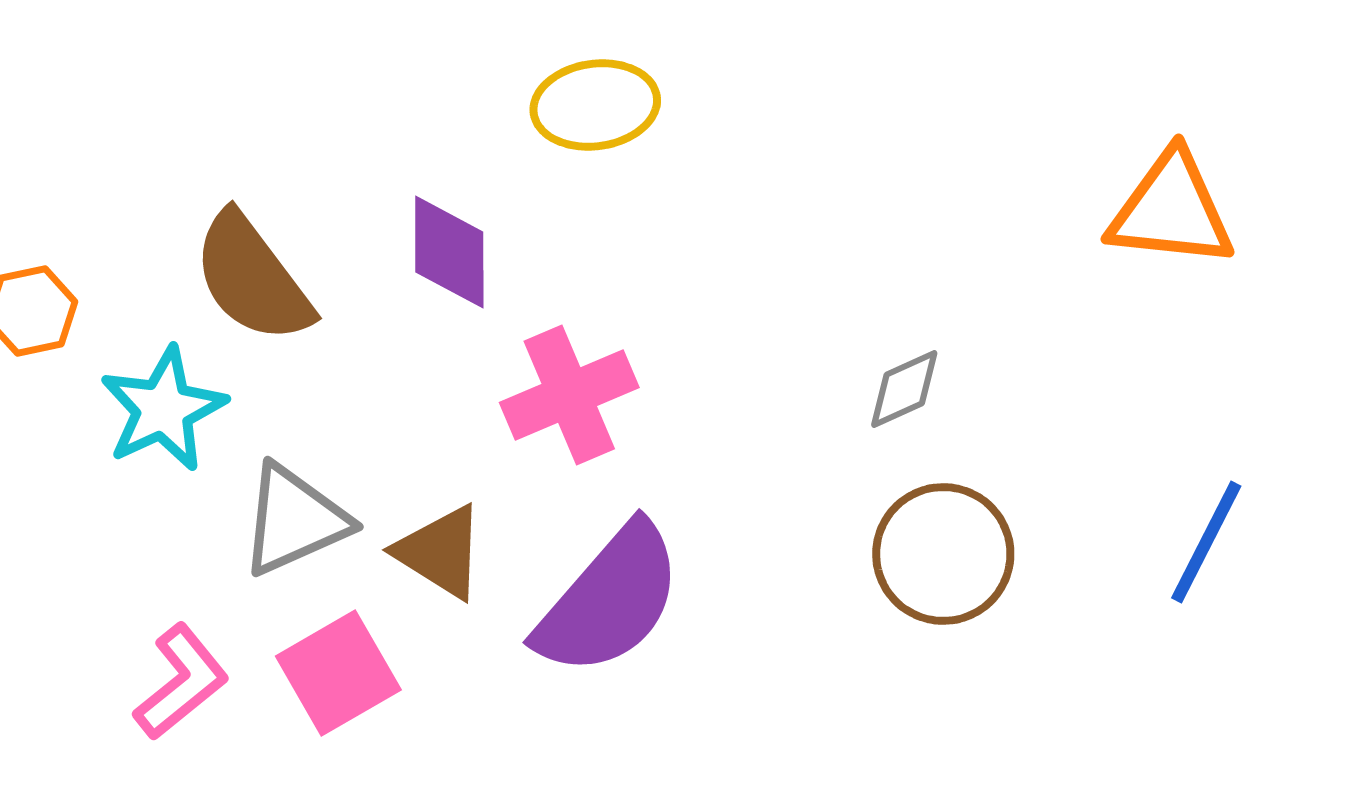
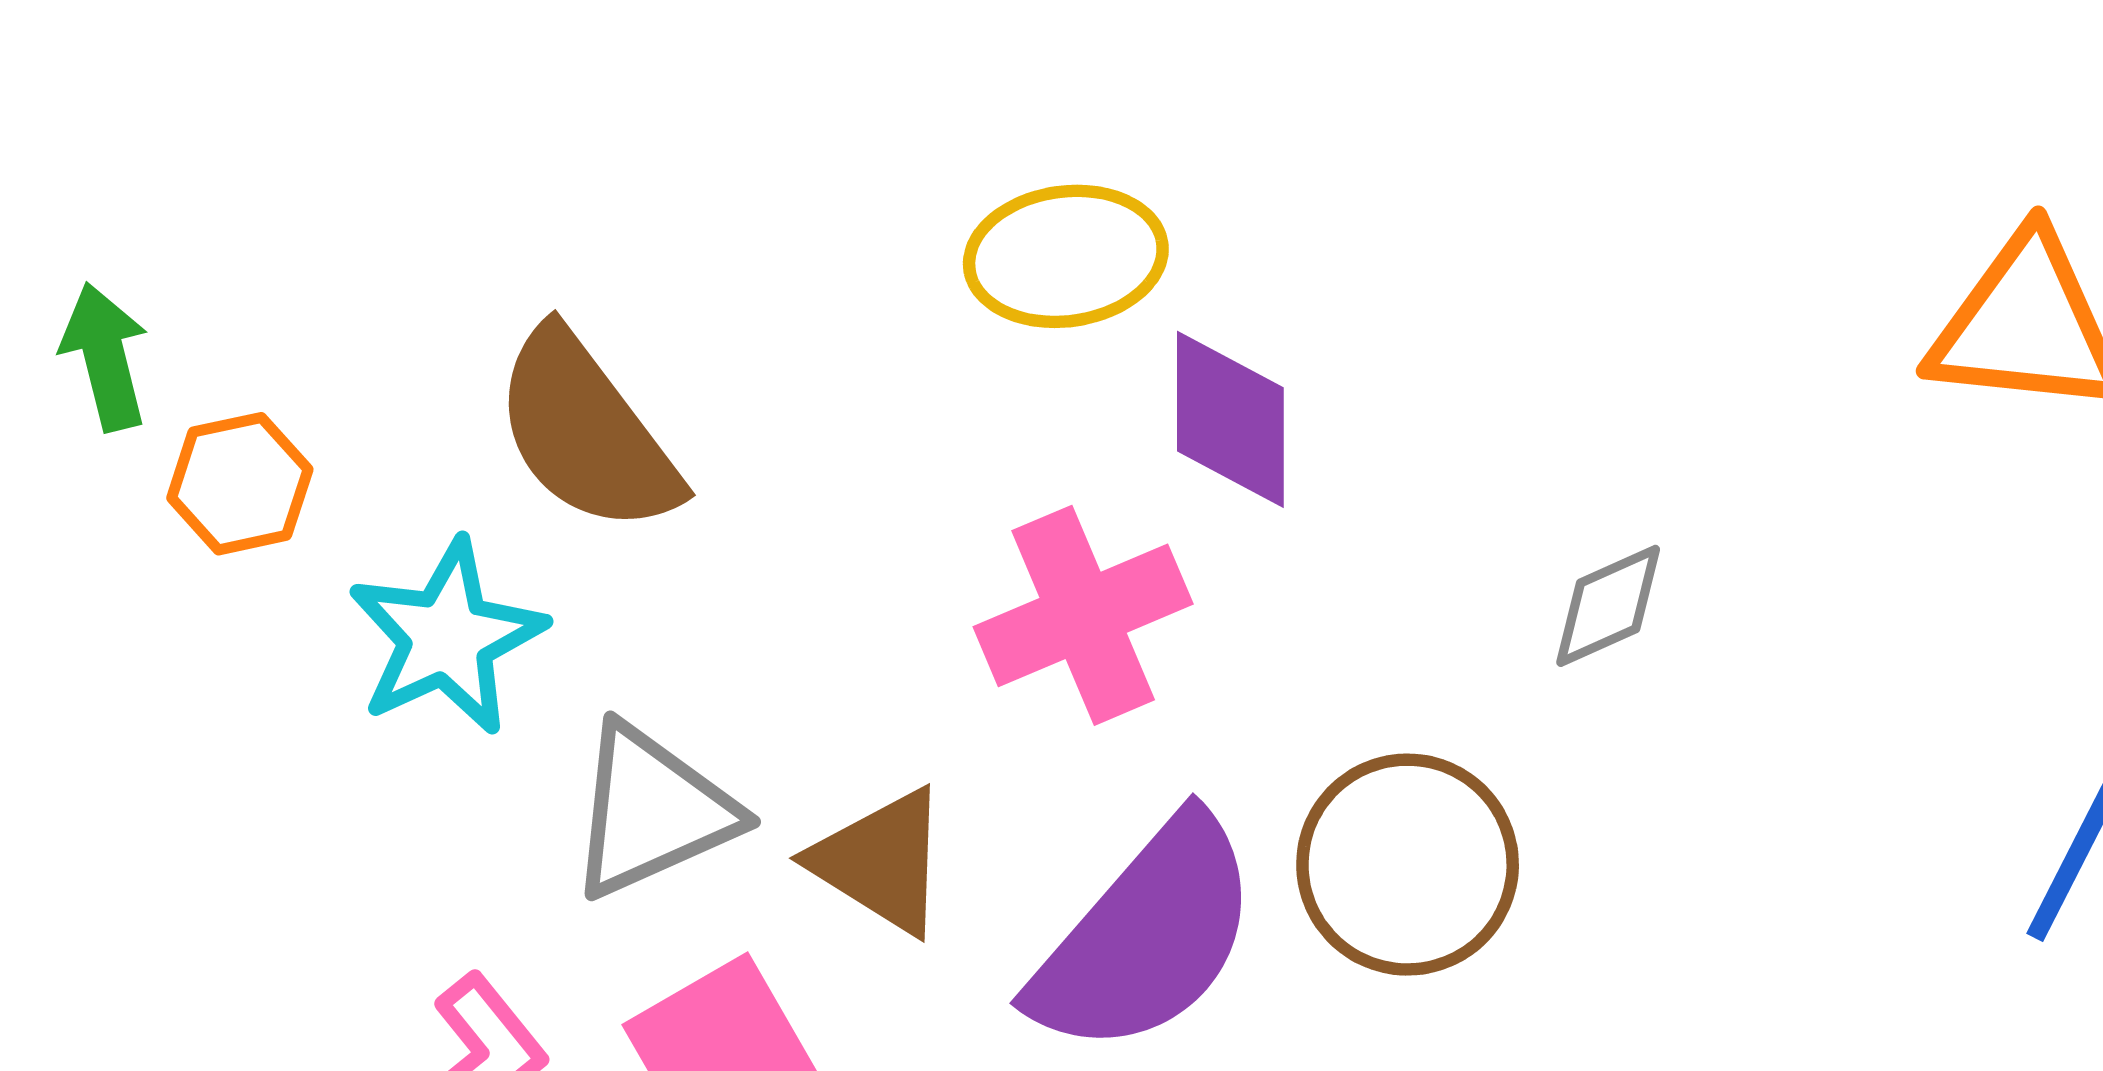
yellow ellipse: (595, 105) -> (1066, 256), moved
purple diamond: (449, 252) -> (1230, 419), moved
brown circle: (943, 554) -> (1408, 865), moved

